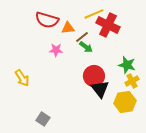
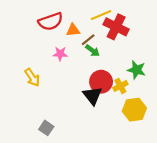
red semicircle: (47, 20) -> (51, 21), turned -35
yellow arrow: (22, 78) -> (32, 77), moved
yellow cross: (132, 81) -> (120, 86), moved
black triangle: (100, 89) -> (92, 96), moved

